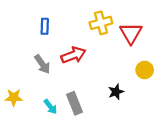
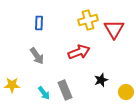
red arrow: (73, 55) -> (79, 52), moved
yellow circle: (145, 70) -> (126, 92), moved

